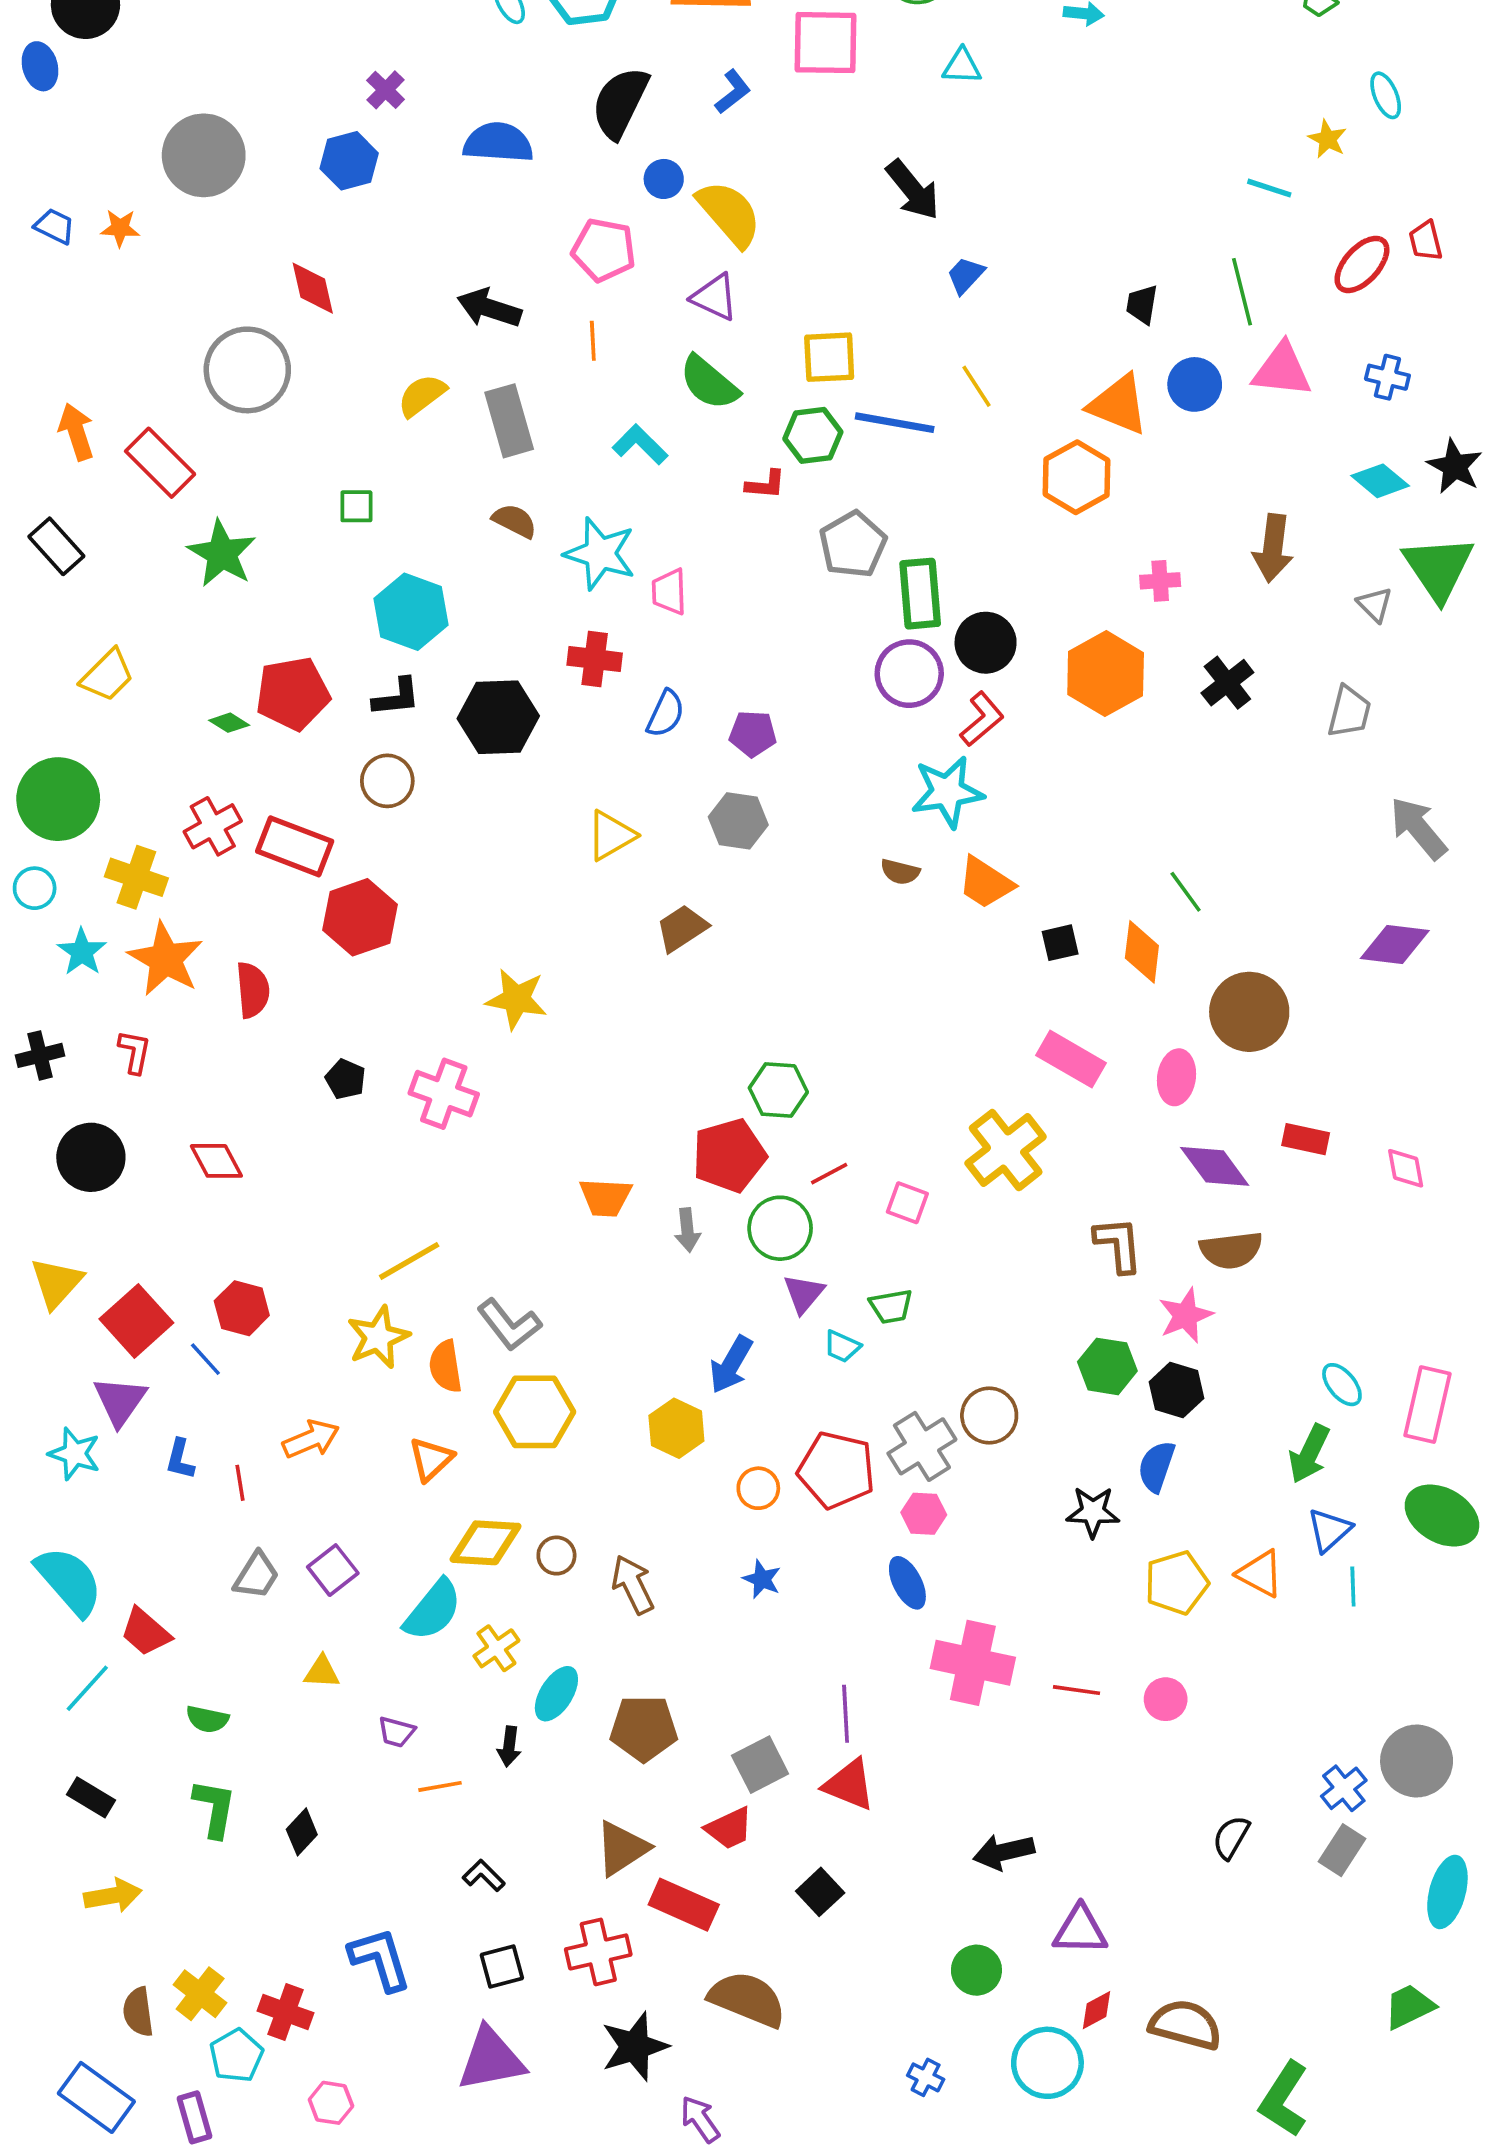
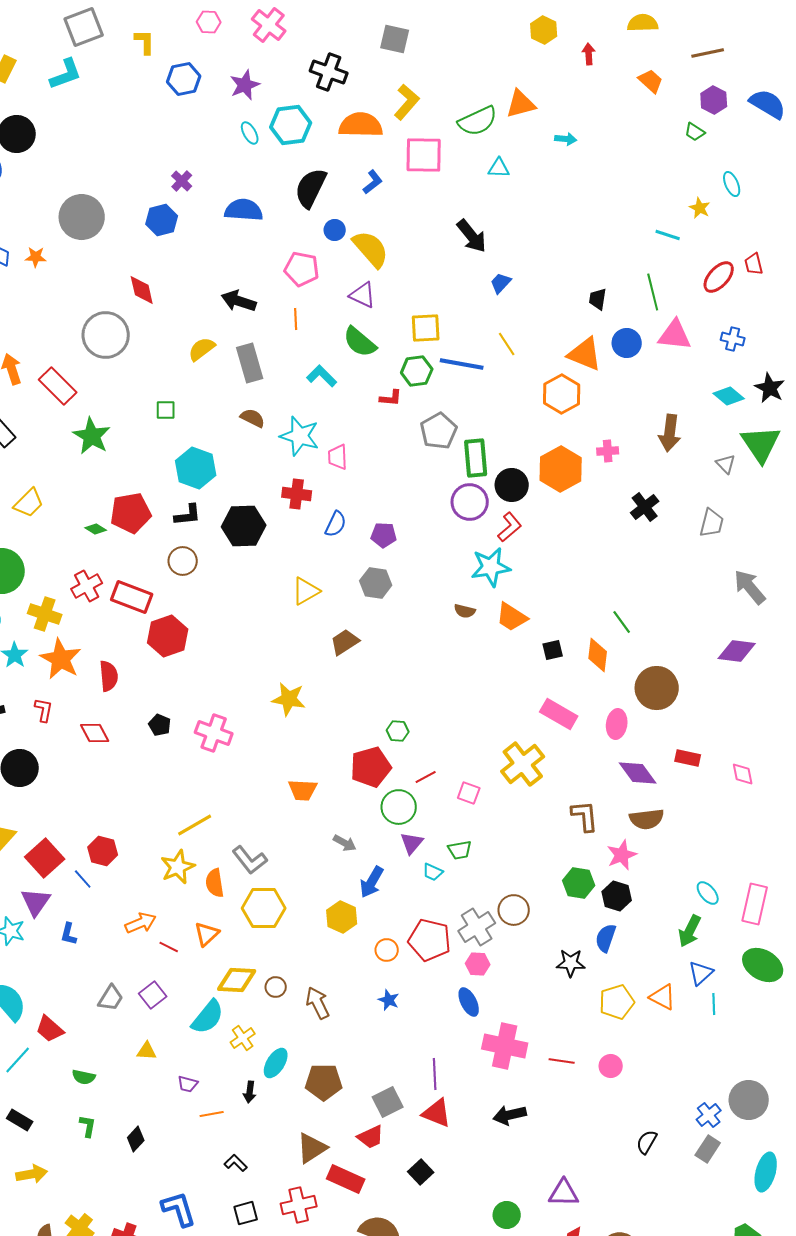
orange hexagon: (1106, 674) -> (561, 469), moved
yellow star: (516, 999) -> (289, 699), moved
green hexagon: (778, 1090) -> (398, 731), size x0.7
red diamond: (216, 1161) -> (95, 733), moved
gray arrow: (687, 1230) -> (345, 843), moved, turned -55
red line: (240, 1483) -> (169, 947), moved, turned -54
green L-shape: (215, 1808) -> (88, 1126), size x0.7
black arrow: (1004, 1852) -> (510, 1115), moved

